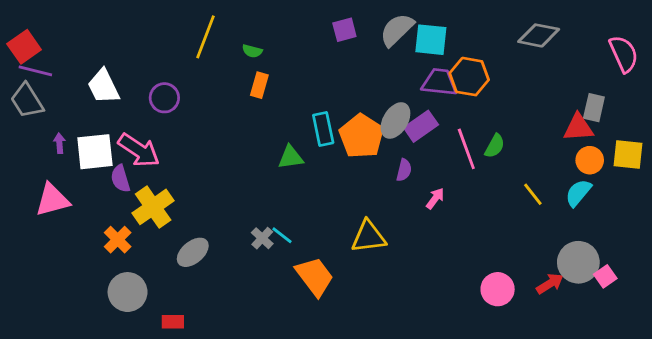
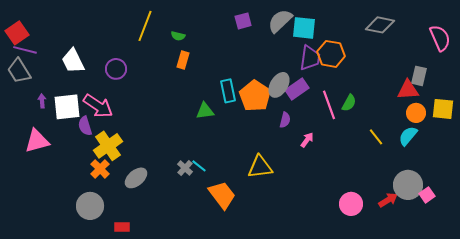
purple trapezoid: (439, 82) -> (310, 58), turned 92
orange cross: (118, 240) -> (100, 169), moved

